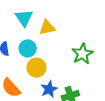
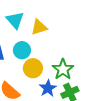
green star: (82, 54) -> (63, 69), moved

